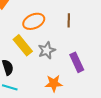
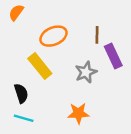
gray star: (47, 50) -> (86, 72), moved
purple rectangle: (77, 62) -> (113, 56), moved

